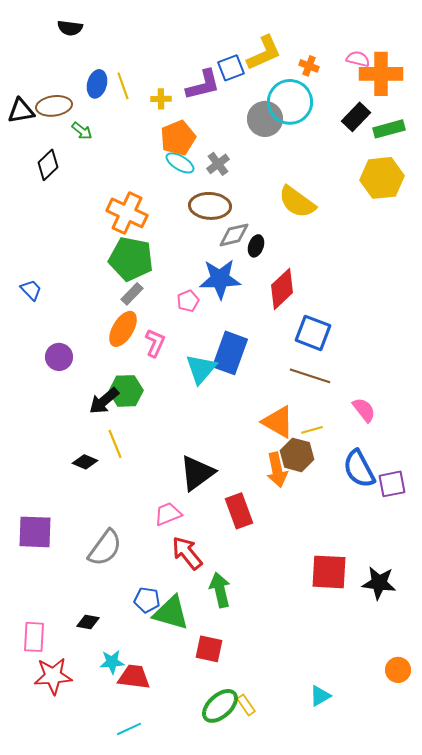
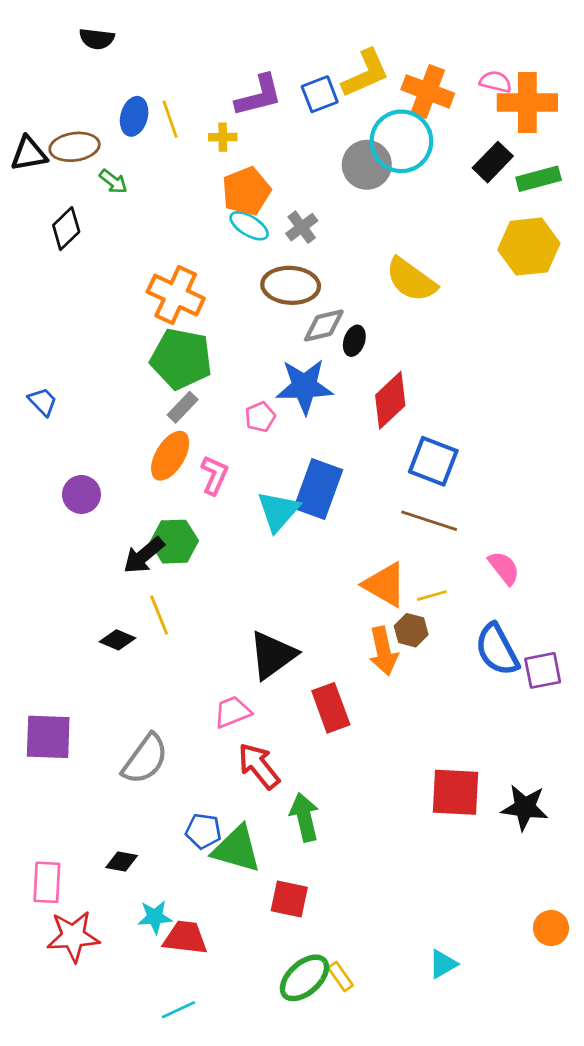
orange cross: (309, 66) -> (428, 91), size x1.8
purple L-shape: (203, 85) -> (259, 96), moved
brown hexagon: (297, 455) -> (411, 630), size x0.7

